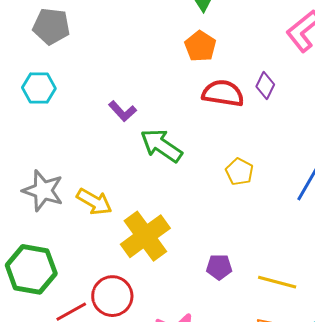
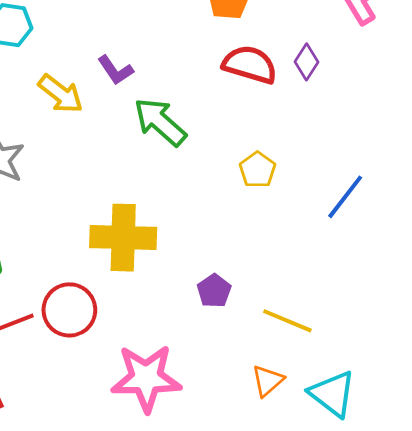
yellow arrow: (94, 202) -> (61, 94), moved
yellow cross: (145, 236) -> (123, 238), turned 30
purple pentagon: (219, 267) -> (214, 291), turned 30

